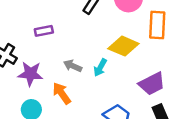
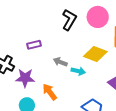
gray arrow: (73, 66) -> (60, 62), moved
cyan arrow: (100, 68) -> (78, 71), turned -104

